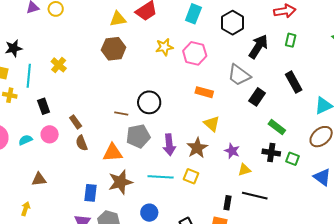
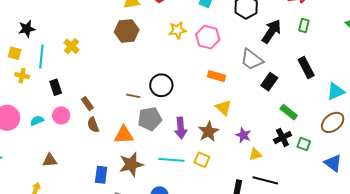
black cross: (271, 153) -> (282, 138), turned -36

